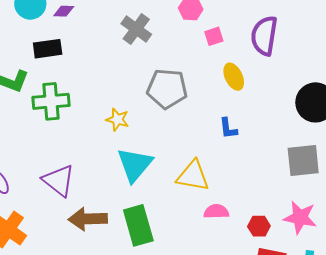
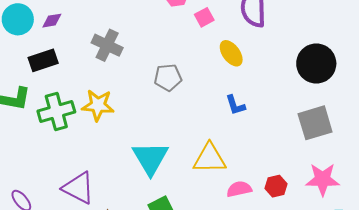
gray cross: (136, 29) -> (107, 45), moved
gray pentagon: (167, 89) -> (168, 77), size x0.7
yellow star: (117, 120) -> (98, 105), moved, size x1.4
red hexagon: (259, 226) -> (276, 186), moved

